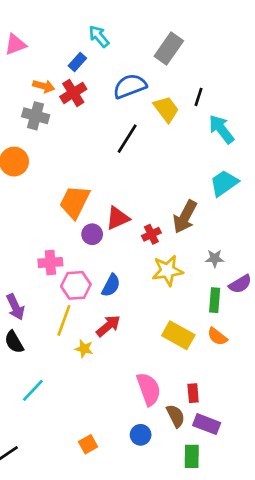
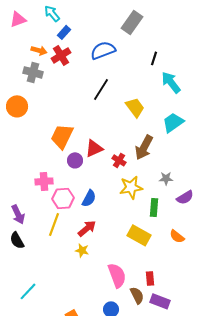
cyan arrow: (99, 36) -> (52, 13), moved
yellow trapezoid: (166, 109) -> (135, 107), moved
red cross: (151, 234) -> (119, 160), turned -32
green rectangle: (215, 300) -> (154, 207), moved
orange semicircle: (217, 337) -> (177, 236), moved
yellow star: (84, 349) -> (82, 250), moved
cyan line: (33, 390) -> (28, 291), moved

